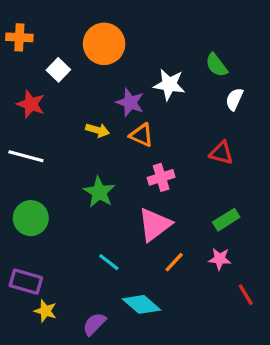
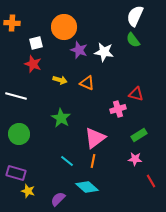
white square: (58, 70) -> (36, 43), turned 32
white semicircle: (234, 99) -> (135, 16), moved, size x1.5
purple star: (130, 102) -> (79, 50), moved
red star: (31, 104) -> (33, 64), moved
pink cross: (161, 177) -> (118, 109), moved
orange line: (174, 262) -> (93, 161), moved, turned -32

